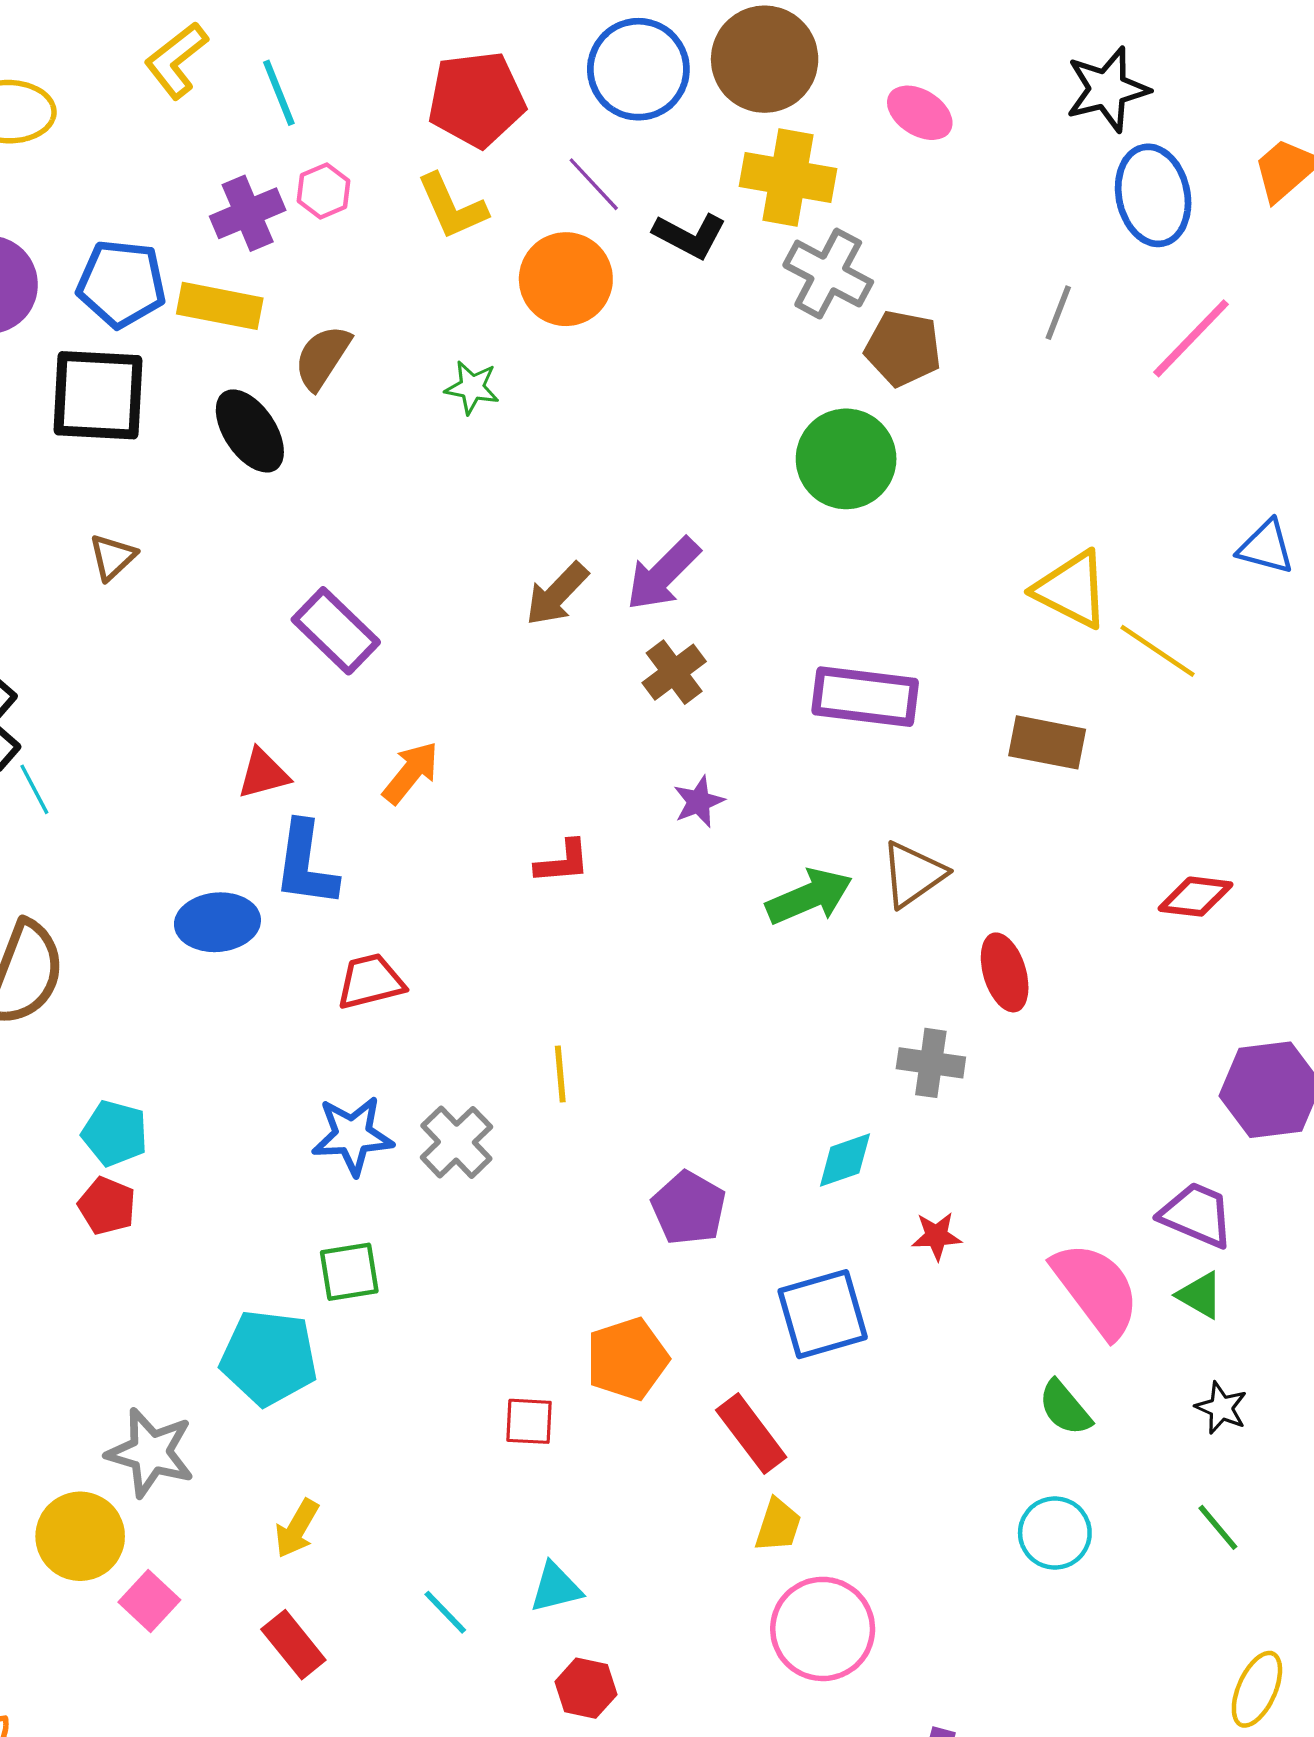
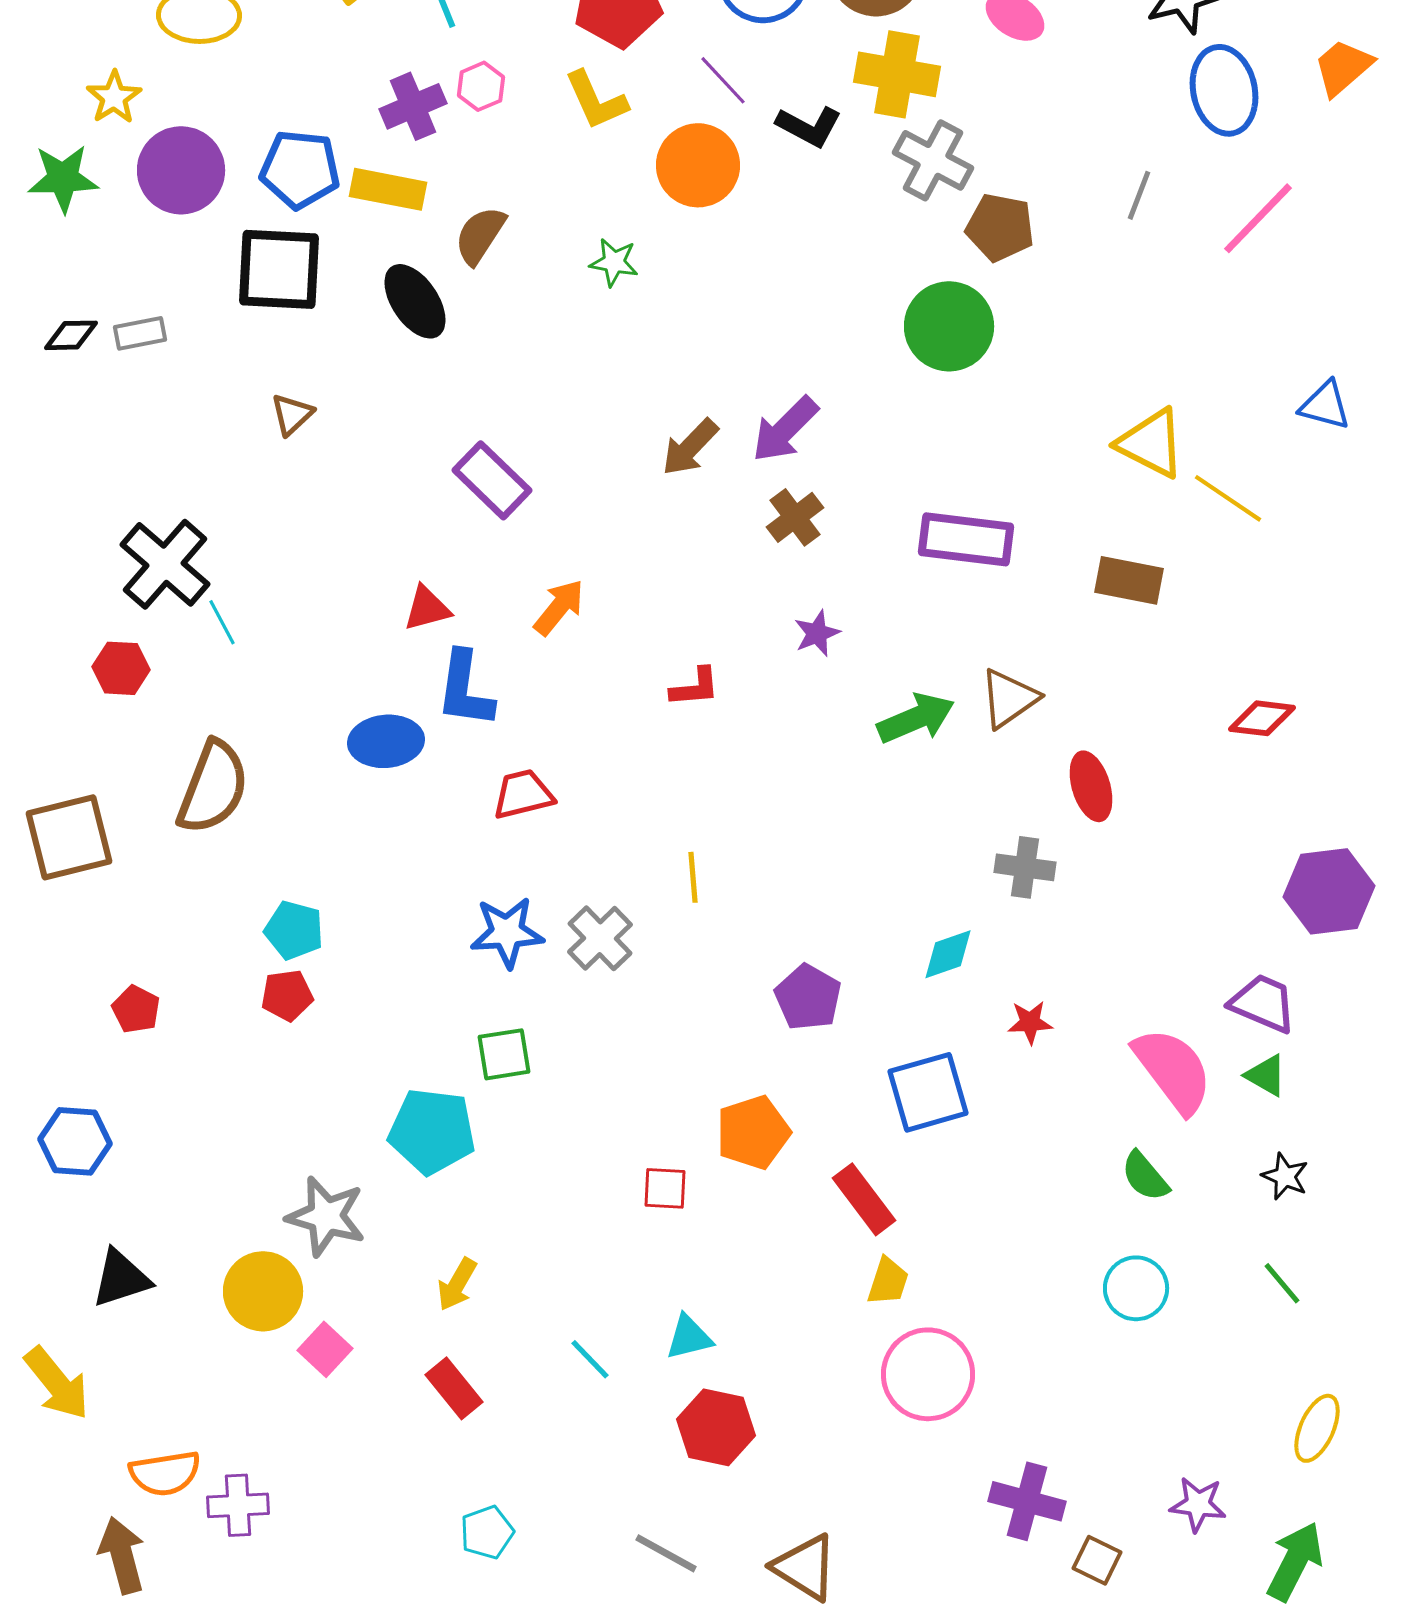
red pentagon: (107, 1206) -> (287, 995), turned -30
red hexagon: (586, 1688) -> (716, 1427), size x1.4

